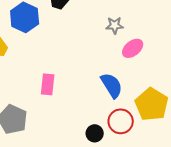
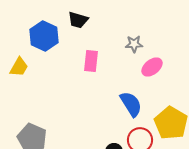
pink rectangle: (48, 84) -> (91, 61), moved

